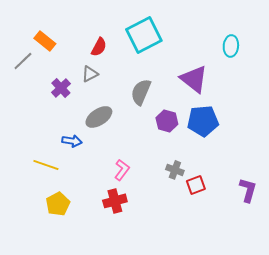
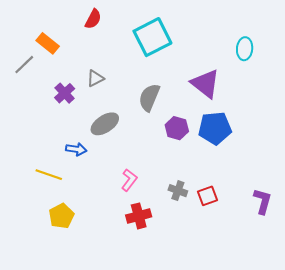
red semicircle: (99, 47) -> (93, 19), moved
gray cross: (175, 170) -> (178, 191), moved
red cross: (115, 201) -> (139, 216), moved

